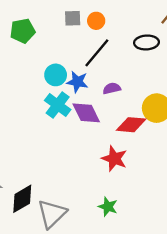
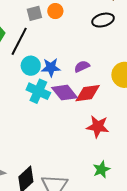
black line: (97, 53) -> (19, 41), moved
red diamond: (131, 125) -> (88, 93), moved
green star: (108, 207) -> (101, 169), turned -30

